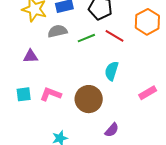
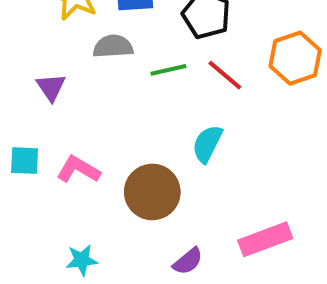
purple triangle: (31, 56) -> (51, 87), turned 49
pink rectangle: (148, 93) -> (265, 239), moved, size x1.4

